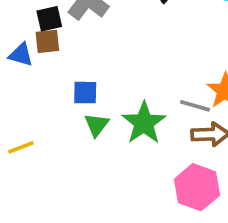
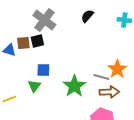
black square: (49, 19) -> (37, 41), moved
green triangle: (97, 125) -> (34, 86), moved

